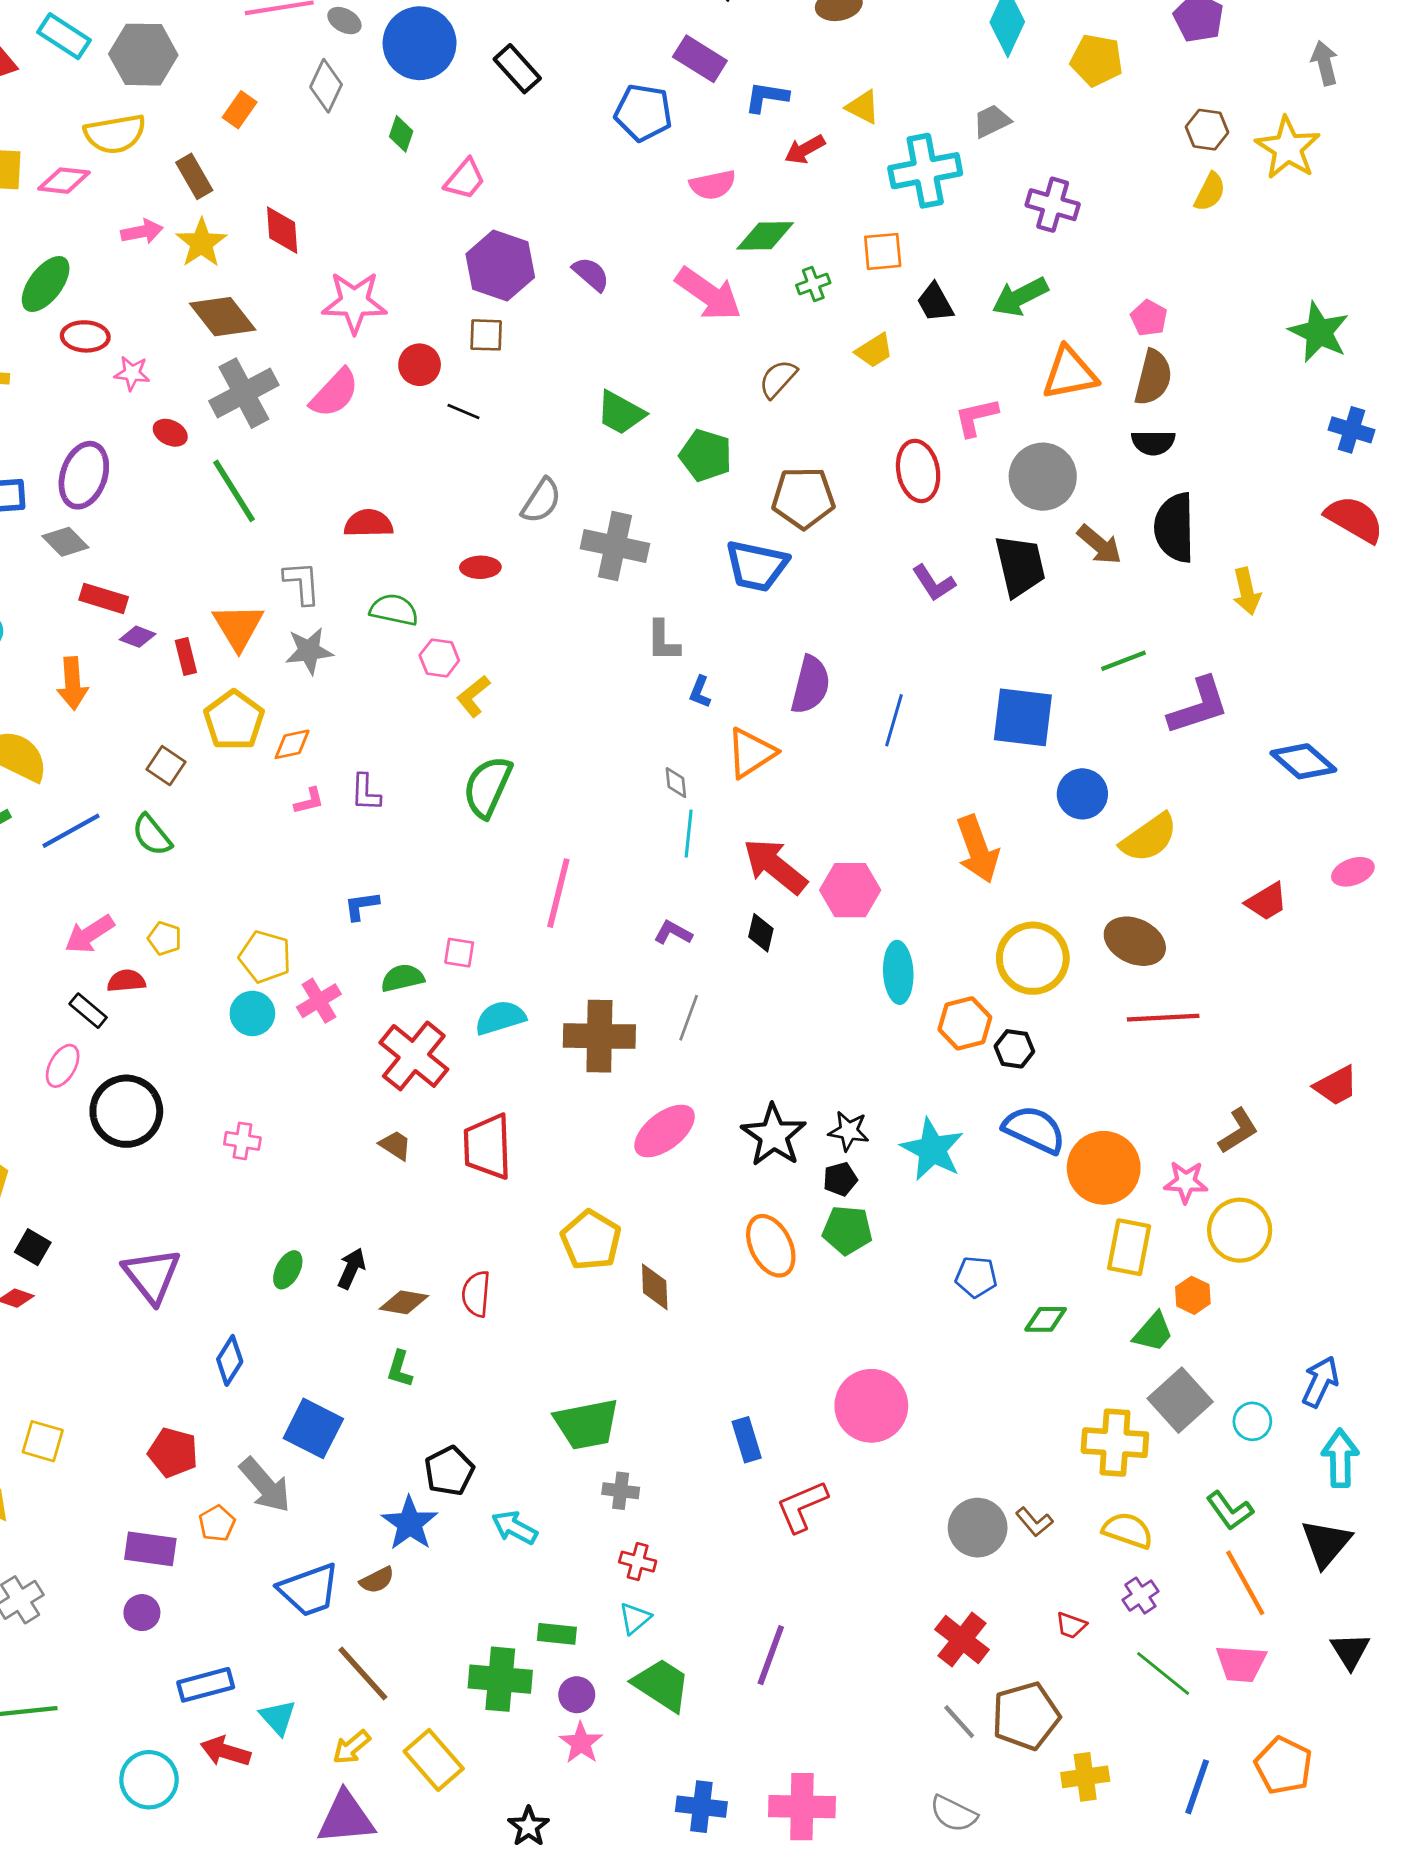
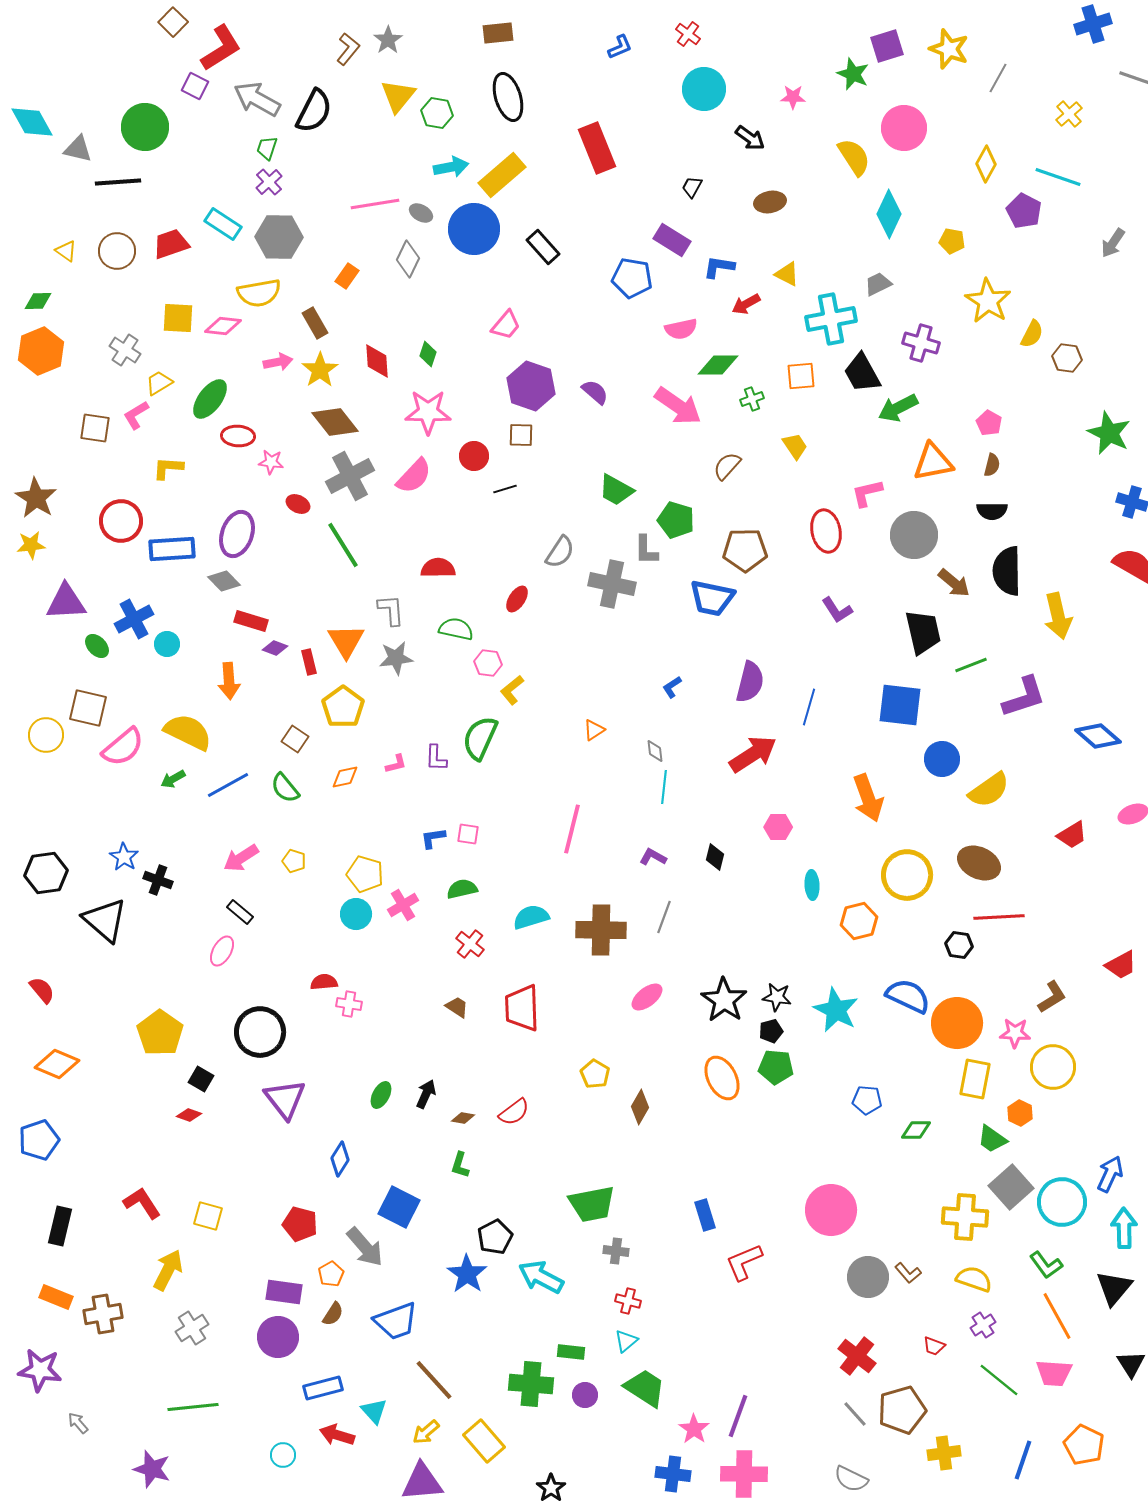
yellow pentagon: (1097, 60) -> (952, 241), size x0.7
gray arrow: (1325, 63) -> (1113, 243), turned -132
brown hexagon: (1207, 130) -> (1067, 358), moved
green diamond: (401, 134) -> (428, 354), moved
yellow star: (1288, 148) -> (988, 301), moved
black trapezoid: (935, 302) -> (862, 373), moved, size x1.4
yellow trapezoid: (874, 351) -> (795, 446), turned -92
brown semicircle: (1153, 377) -> (992, 465), size x0.6
black line: (463, 411) -> (505, 489), turned -40
black trapezoid: (1020, 566) -> (923, 632), moved
red ellipse: (480, 567) -> (517, 599), turned -56
yellow arrow: (1247, 591) -> (1058, 616), size x1.4
gray L-shape: (663, 641) -> (646, 550), moved
blue L-shape: (700, 692) -> (672, 687), turned 35
orange diamond: (292, 744) -> (345, 777), moved
orange triangle: (751, 753) -> (594, 730), moved, size x0.6
green semicircle: (488, 787) -> (480, 738), moved
red arrow: (775, 866) -> (753, 754), moved, turned 108
pink hexagon: (850, 890) -> (778, 827), size x0.7
pink square: (459, 953) -> (468, 834), moved
cyan ellipse: (898, 972) -> (812, 885), size x0.7
red semicircle: (126, 981) -> (324, 982), moved
black hexagon: (1014, 1049) -> (959, 945), moved
red cross: (414, 1056) -> (470, 944), size x0.6
black circle: (126, 1111) -> (260, 1032), moved
pink ellipse: (665, 1131) -> (647, 997), size x0.7
yellow pentagon: (591, 1240) -> (595, 1074), size x0.7
brown diamond: (655, 1287) -> (640, 1107), turned 32
red semicircle: (476, 1294) -> (514, 1112), turned -132
brown diamond: (404, 1302) -> (463, 1118), size x0.7
green trapezoid: (1153, 1332) -> (992, 1139), turned 84
pink circle: (871, 1406) -> (831, 1210), moved
cyan circle: (1252, 1421) -> (1062, 1202), size x1.8
cyan arrow: (514, 1528) -> (541, 1277), size x1.4
brown semicircle: (377, 1580) -> (333, 1314), moved, turned -30
purple circle: (142, 1613) -> (278, 1337), size x1.6
purple line: (771, 1655) -> (738, 1416), moved
pink star: (581, 1743) -> (694, 1429), moved
cyan circle: (149, 1780) -> (283, 1455), size x0.6

